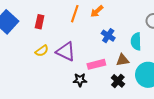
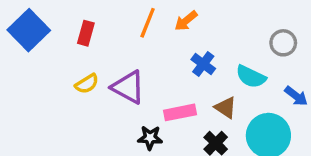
cyan semicircle: (136, 41) -> (251, 77), turned -66
brown triangle: (123, 60) -> (226, 108), turned 40

